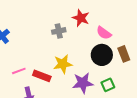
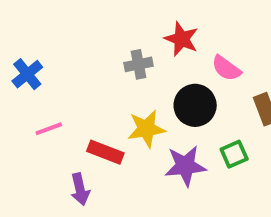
black circle: (102, 55) -> (195, 105), moved
pink line: (19, 71) -> (49, 129), moved
green square: (108, 85) -> (234, 154), moved

